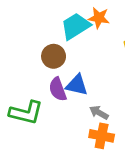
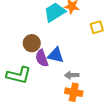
brown circle: (54, 56) -> (32, 43), moved
gray arrow: (99, 113) -> (72, 75), turned -32

